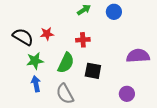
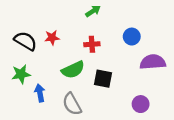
blue circle: (114, 12) -> (132, 37), moved
green star: (35, 61) -> (21, 74), moved
green semicircle: (66, 63) -> (73, 70), turned 40

